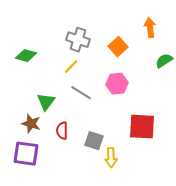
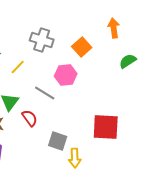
yellow line: (71, 67) -> (18, 67), moved
pink hexagon: (117, 84) -> (66, 75), moved
red semicircle: (62, 131) -> (30, 118), moved, turned 144

